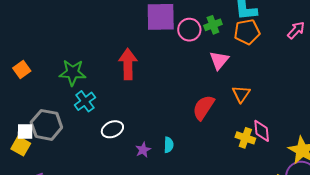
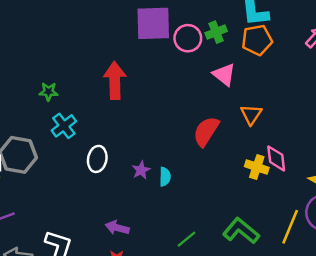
pink triangle: (219, 60) -> (224, 75), turned -30
green star: (73, 73) -> (48, 92), size x0.6
white ellipse: (112, 129) -> (97, 159), turned -55
purple star: (143, 150) -> (141, 170), moved

